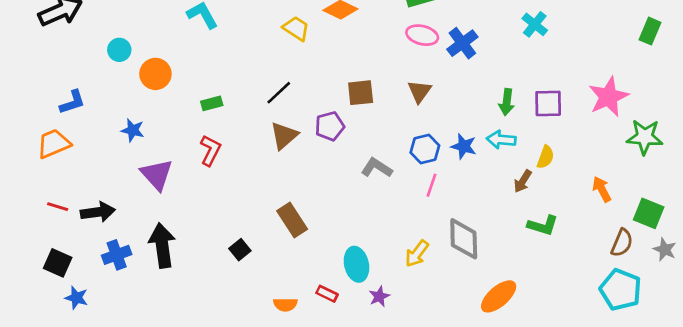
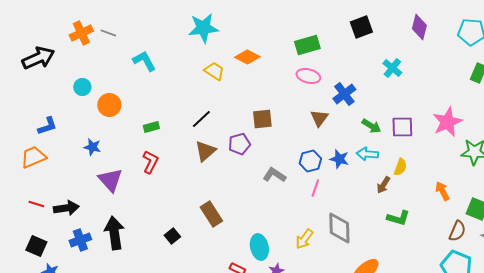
blue cross: (462, 43) -> (344, 94), moved
brown triangle: (419, 91) -> (319, 118), moved
green arrow: (507, 102) -> (371, 126), turned -66

